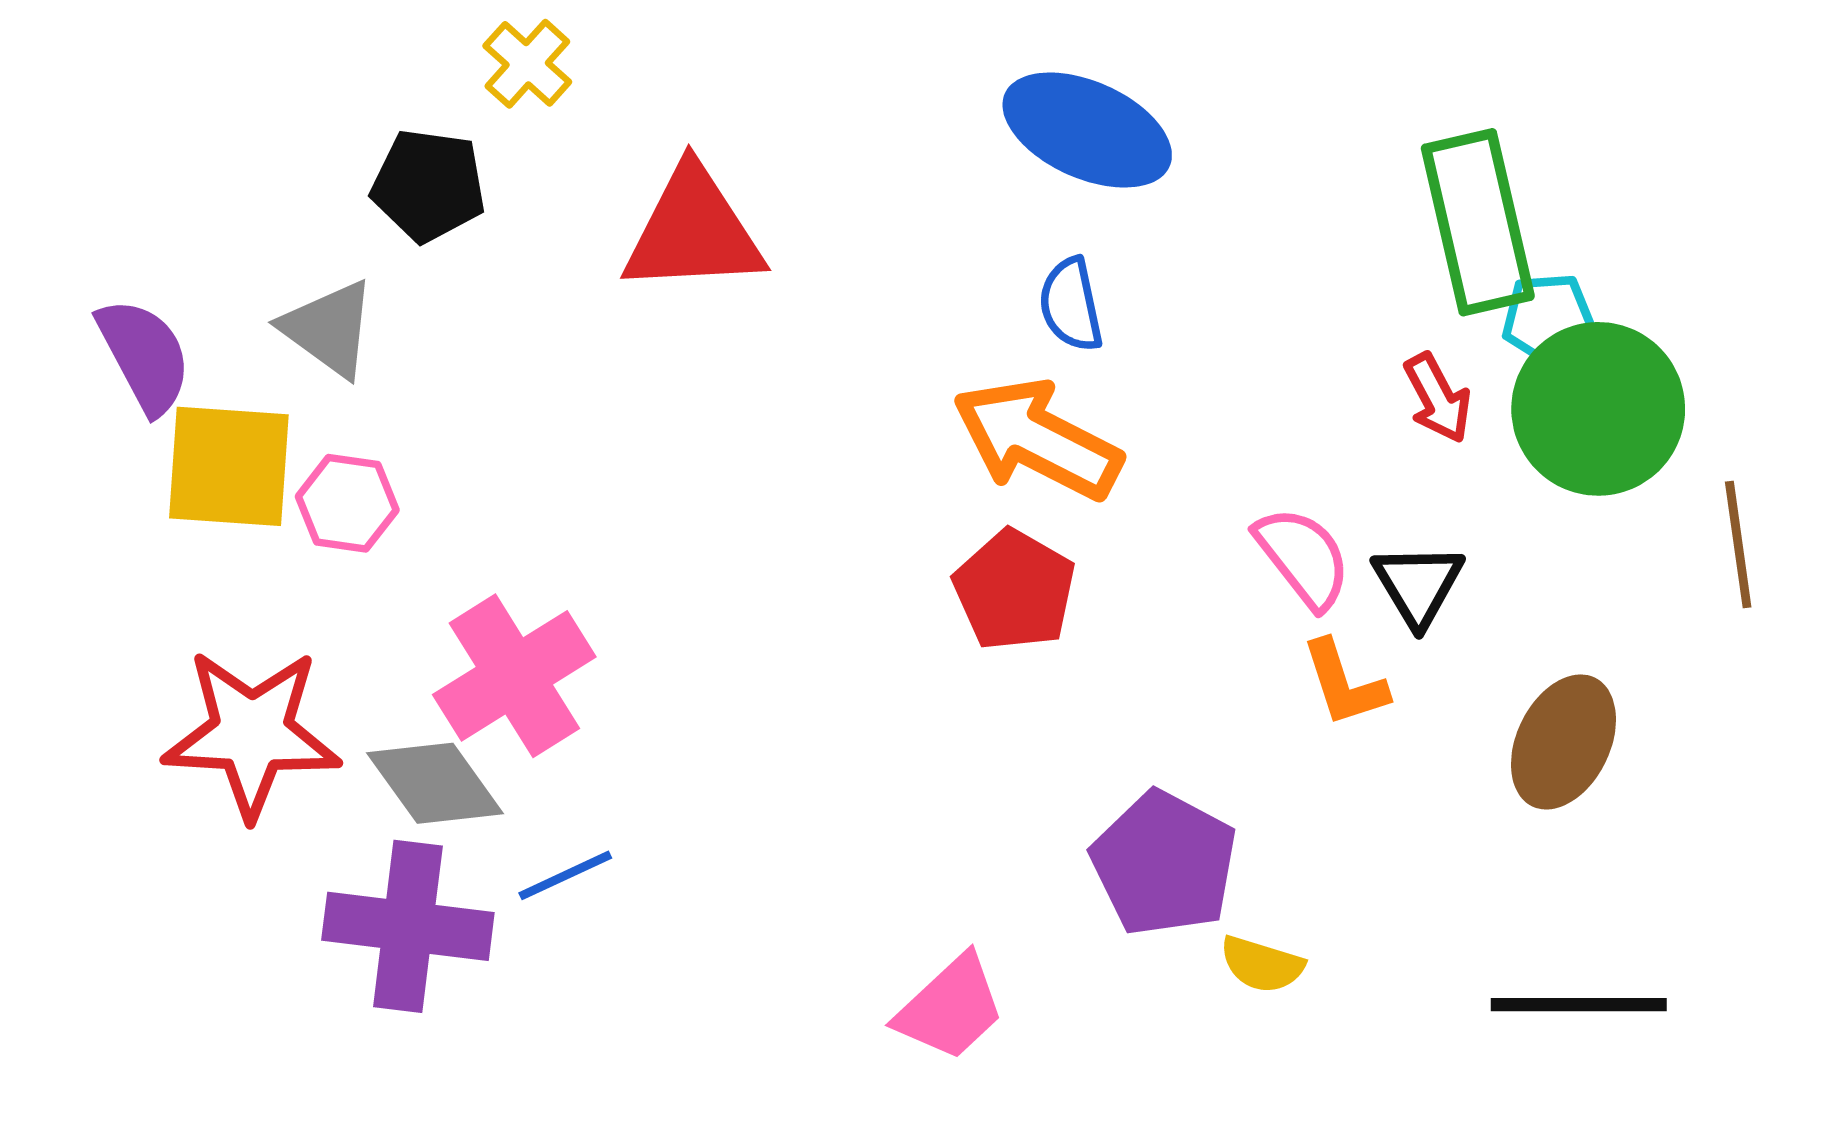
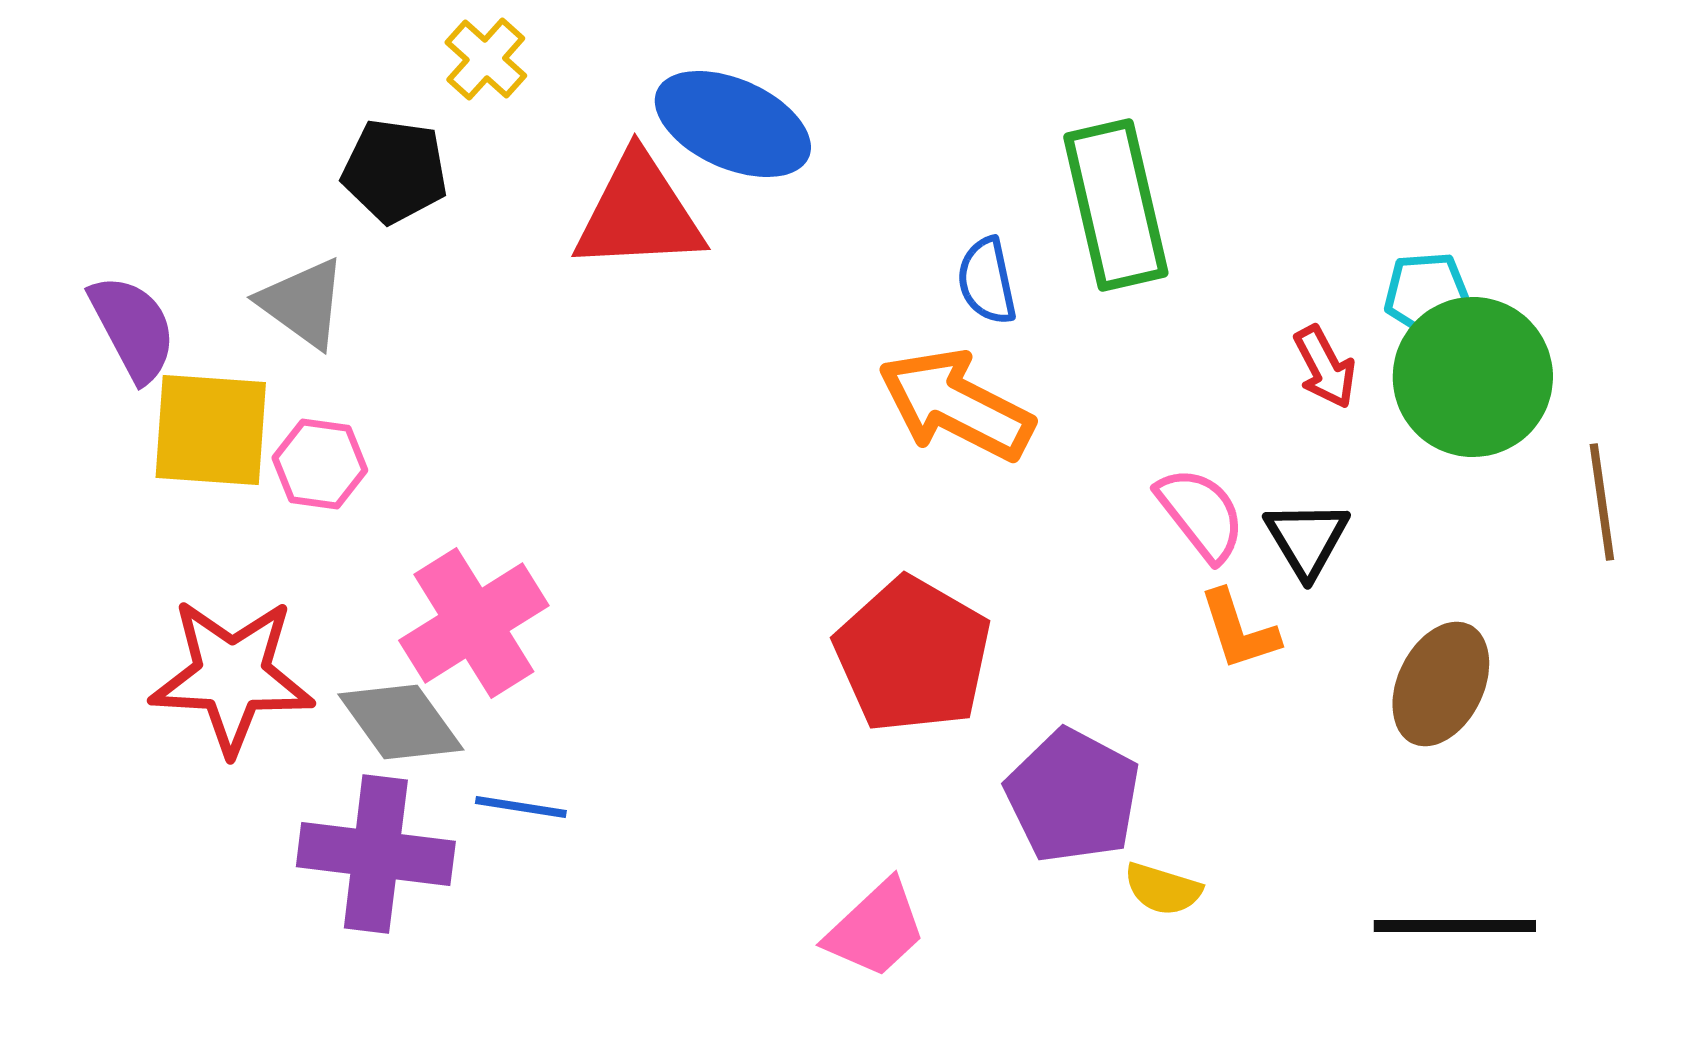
blue ellipse: (1087, 130) -> (733, 124), moved
green rectangle: (1478, 222) -> (1116, 205), moved
red pentagon: (1014, 590) -> (913, 655), moved, size x1.4
blue line: (565, 875) -> (521, 807), turned 34

